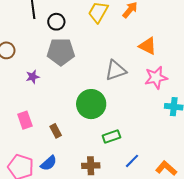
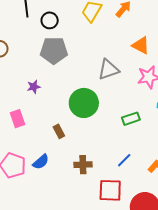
purple star: (33, 77) -> (34, 87), moved
brown rectangle: (56, 131) -> (59, 131), moved
green rectangle: (111, 137) -> (131, 119), moved

